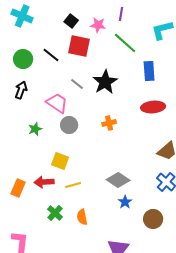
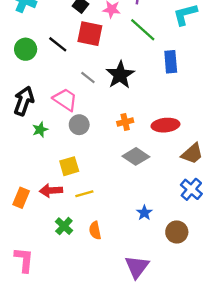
black arrow: (21, 90) -> (24, 101), moved, size x1.4
red ellipse: (153, 107) -> (165, 125), moved
yellow square: (60, 161) -> (69, 166), turned -36
gray diamond: (118, 180) -> (136, 156), moved

